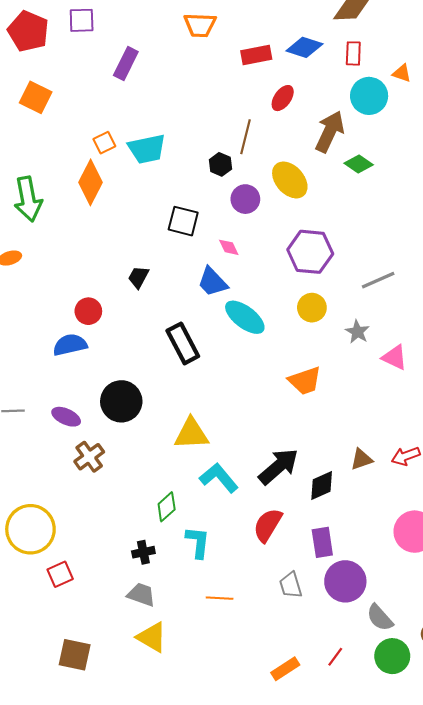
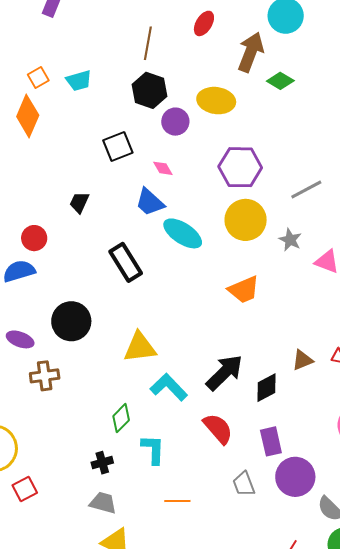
brown line: (245, 137) -> (148, 43), moved
cyan trapezoid: (147, 149) -> (79, 81), size x0.7
black hexagon: (220, 164) -> (150, 90), size x1.6
yellow ellipse: (290, 180) -> (216, 101), turned -36
black square: (183, 221) -> (118, 146), turned -32
yellow circle: (312, 308) -> (246, 220), size x1.5
brown cross: (89, 457) -> (45, 376), turned 32
red semicircle: (268, 525) -> (218, 429), turned 112

